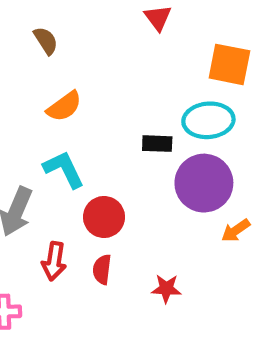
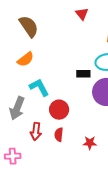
brown semicircle: (46, 41) -> (29, 26), size x1.6
orange semicircle: (64, 106) -> (25, 59), moved

